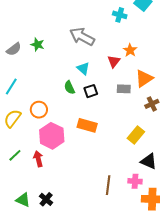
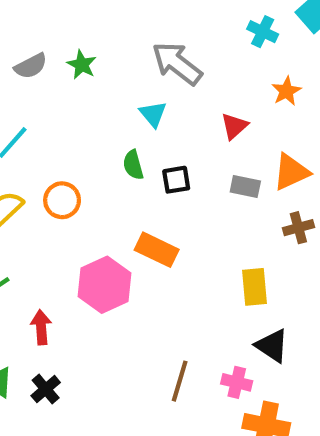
orange star: (130, 50) -> (286, 91), moved
cyan triangle: (83, 69) -> (153, 114), moved
yellow rectangle: (136, 135) -> (255, 287), turned -54
pink hexagon: (52, 136) -> (105, 285), moved
red arrow: (38, 159) -> (41, 327), moved

